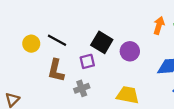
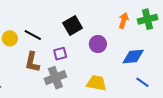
black square: (102, 42) -> (73, 25), moved, turned 30
gray cross: (82, 88) -> (55, 78), size x1.5

